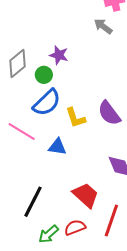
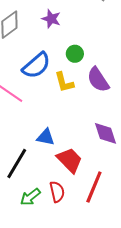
green circle: (44, 75) -> (75, 54), moved
blue triangle: (57, 147) -> (46, 137), moved
red semicircle: (75, 227) -> (57, 192), turned 95

